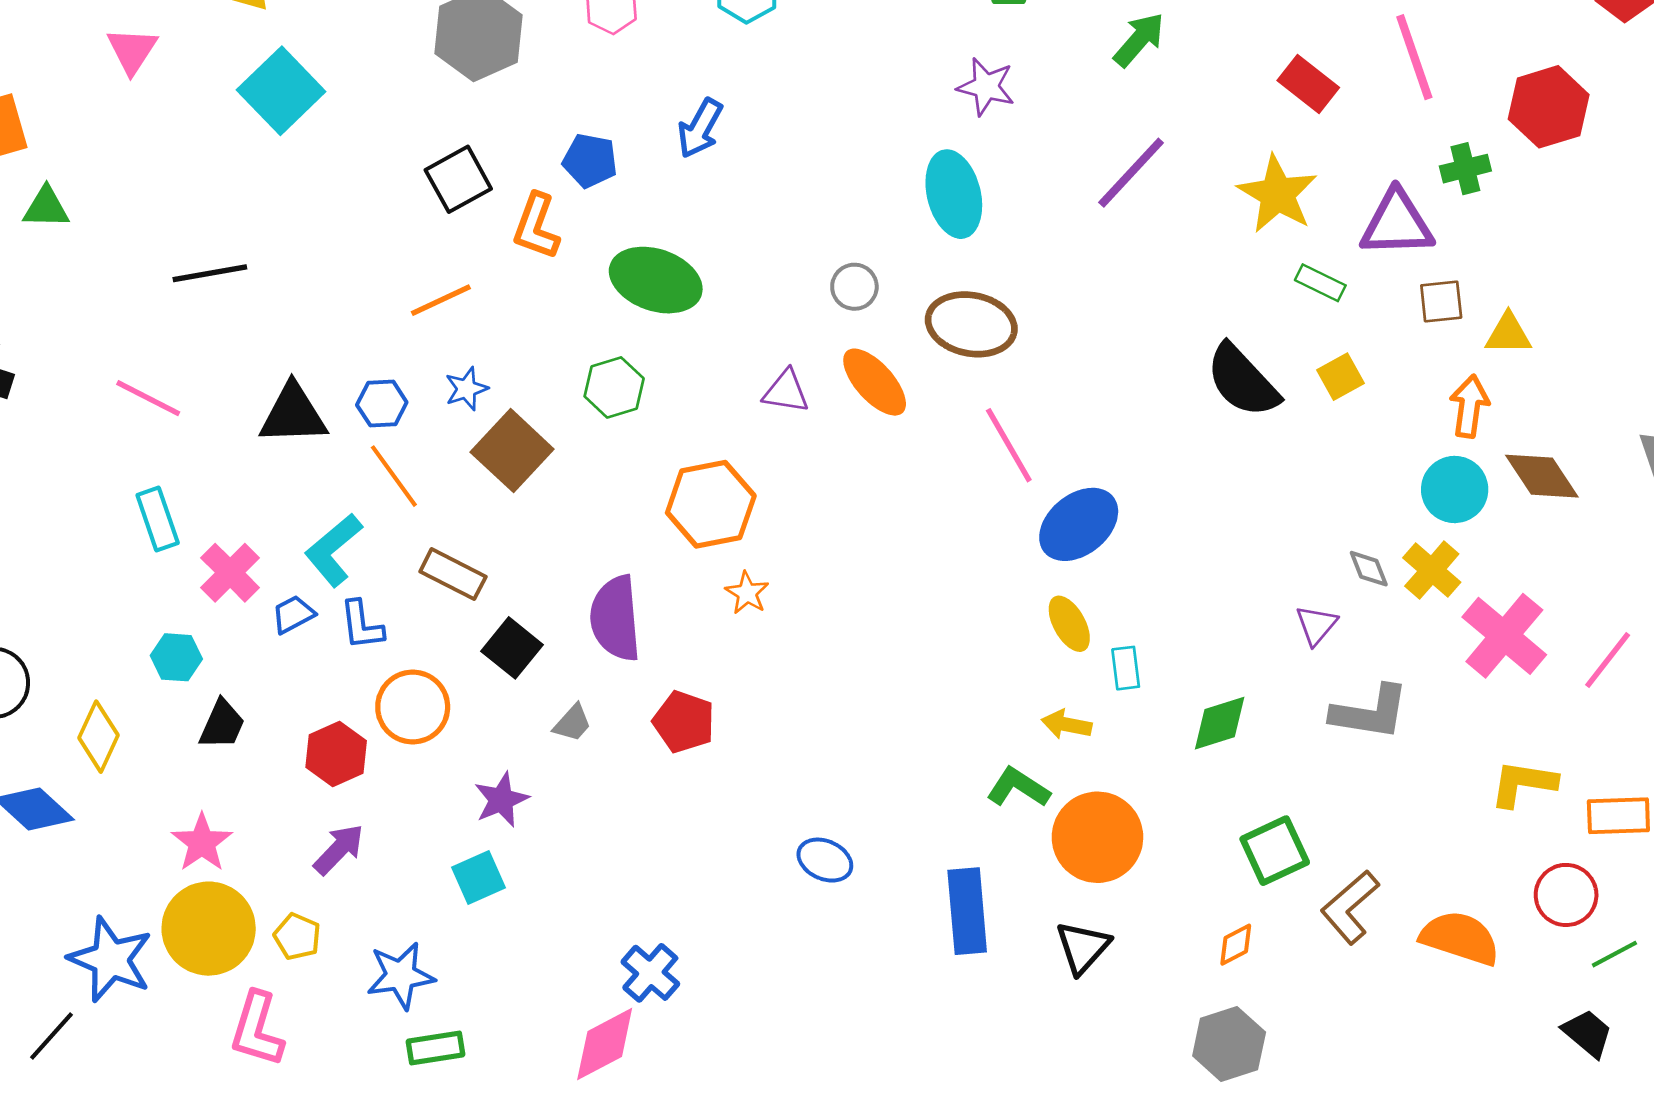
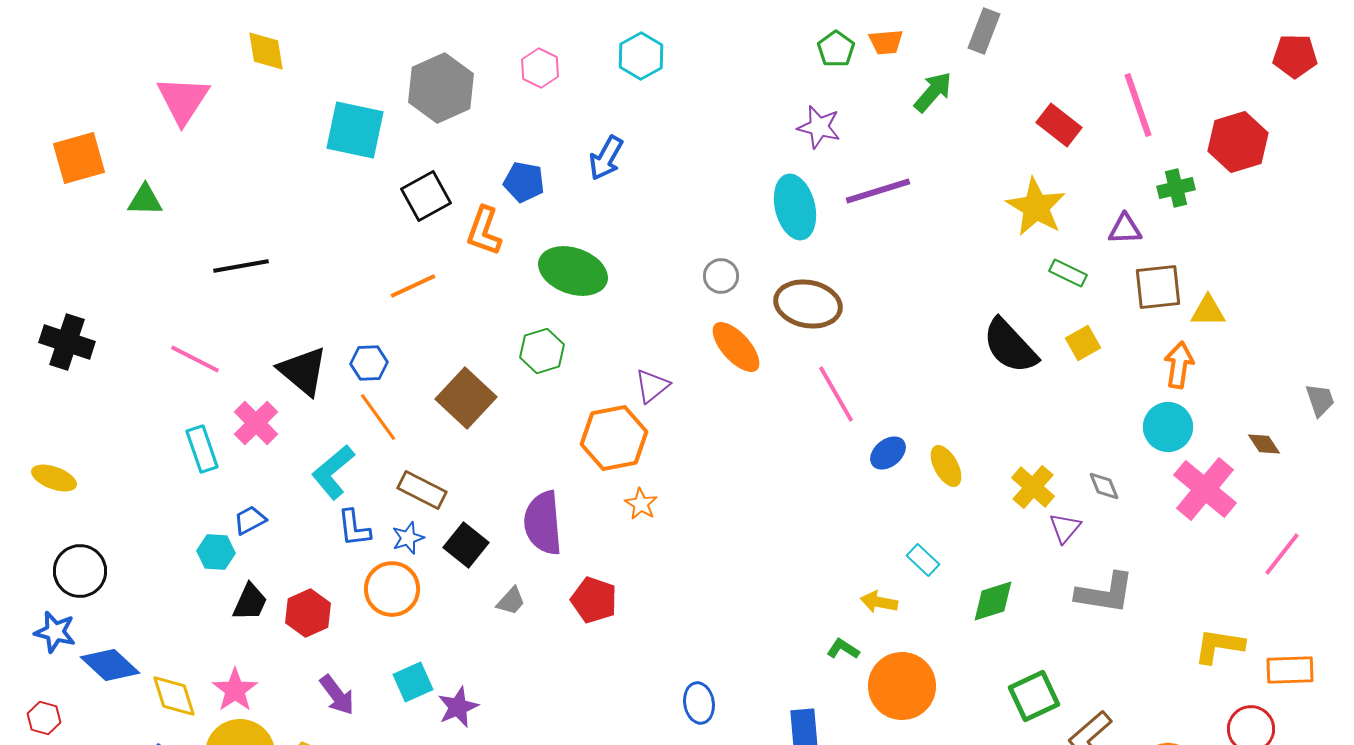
pink triangle: (132, 50) -> (183, 100), size x1.4
cyan square: (281, 91) -> (355, 130), moved, turned -34
purple line: (1131, 173) -> (878, 191), moved, turned 30
green triangle: (46, 208) -> (145, 200), moved
purple triangle: (1397, 224) -> (1125, 229), size x0.6
brown square: (1441, 302) -> (1158, 287), size x1.4
blue star: (466, 389) -> (408, 538), moved
purple triangle: (786, 391) -> (652, 386), moved, turned -48
black triangle: (293, 414) -> (303, 371), turned 42
brown diamond: (1542, 476) -> (1264, 444), moved, size x0.6
blue ellipse: (1079, 524) -> (888, 453), size x0.6
yellow cross: (1432, 570) -> (1033, 487), moved
pink cross: (230, 573) -> (256, 423), moved
blue trapezoid: (293, 614) -> (250, 520), moved
yellow ellipse: (1069, 624) -> (946, 466), moved
pink cross: (1504, 636) -> (1205, 489), moved
cyan rectangle: (1126, 668) -> (923, 560), turned -40
yellow diamond: (98, 737) -> (174, 696), moved, turned -42
red hexagon: (336, 754) -> (308, 613), moved
green L-shape: (1018, 788) -> (843, 649), size x0.7
purple star: (501, 800) -> (458, 707), moved
purple arrow: (339, 849) -> (337, 695), turned 99
blue ellipse: (825, 860) -> (699, 703), turned 57
cyan square: (478, 878) -> (413, 682), moved

